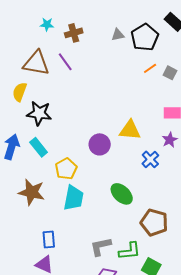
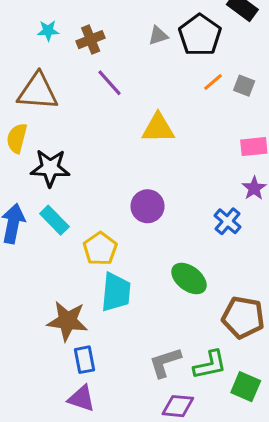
purple line: (65, 62) -> (110, 83), moved
yellow triangle: (130, 130) -> (158, 128), moved
brown star: (32, 192) -> (67, 321), moved

